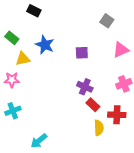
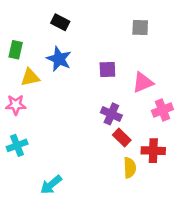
black rectangle: (34, 11) -> (60, 22), moved
gray square: (107, 21) -> (140, 28), turned -32
green rectangle: (12, 38) -> (16, 50), turned 64
pink triangle: (121, 50) -> (143, 83), moved

